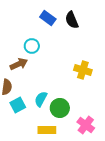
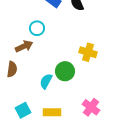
cyan square: (18, 105) -> (23, 110), moved
green circle: (60, 108) -> (65, 71), moved

